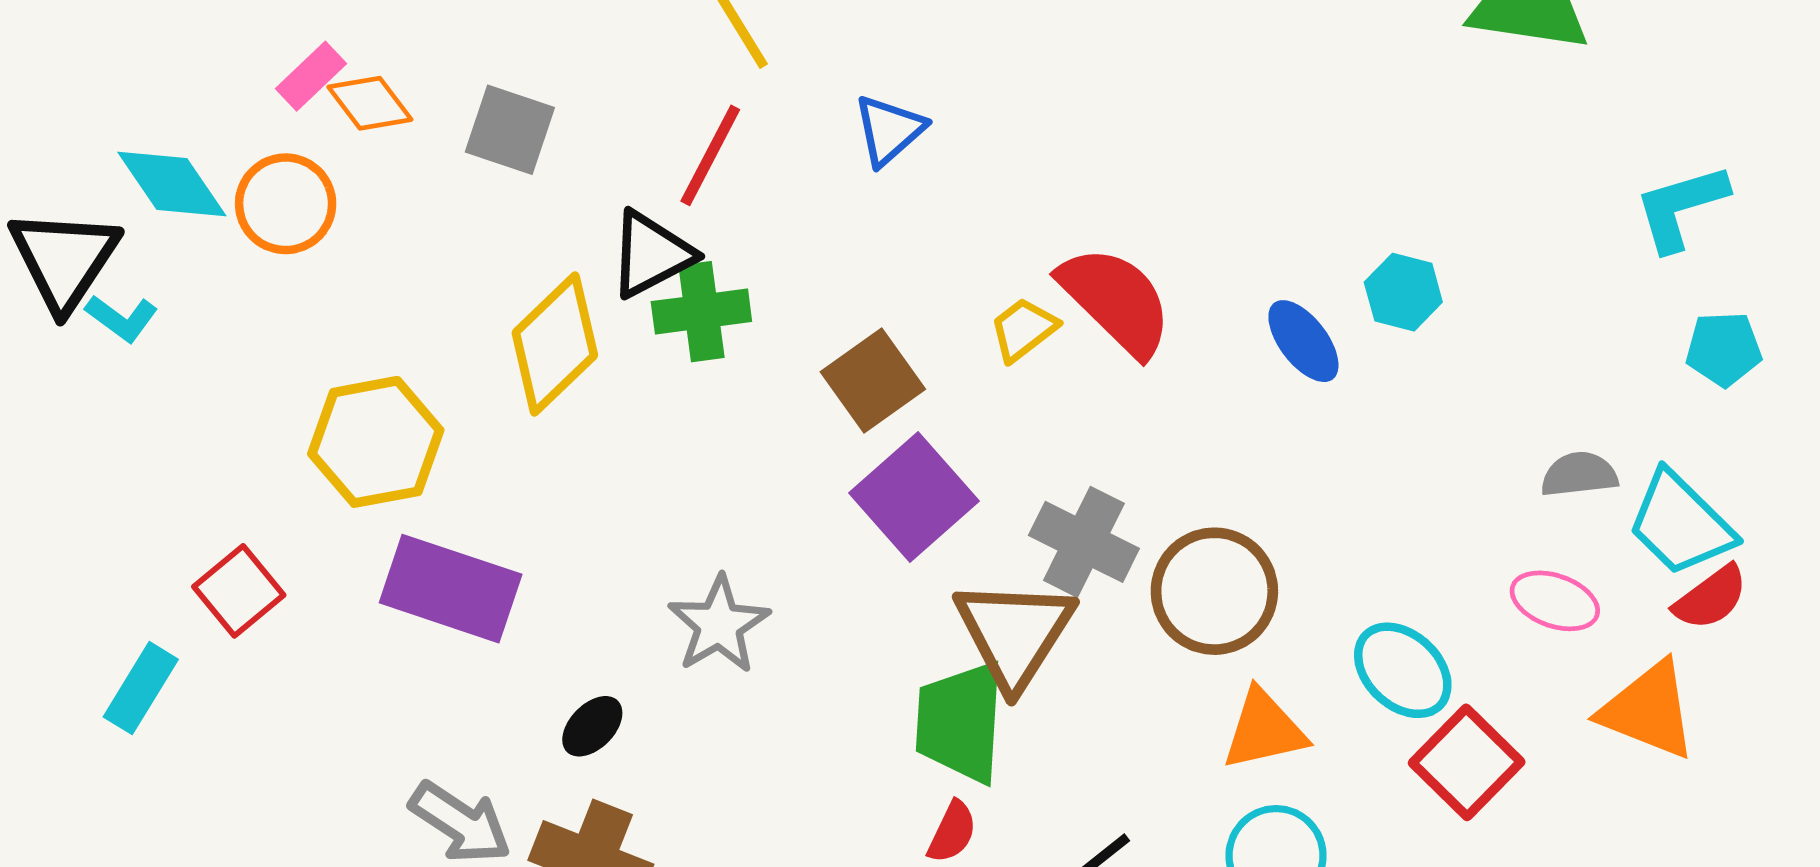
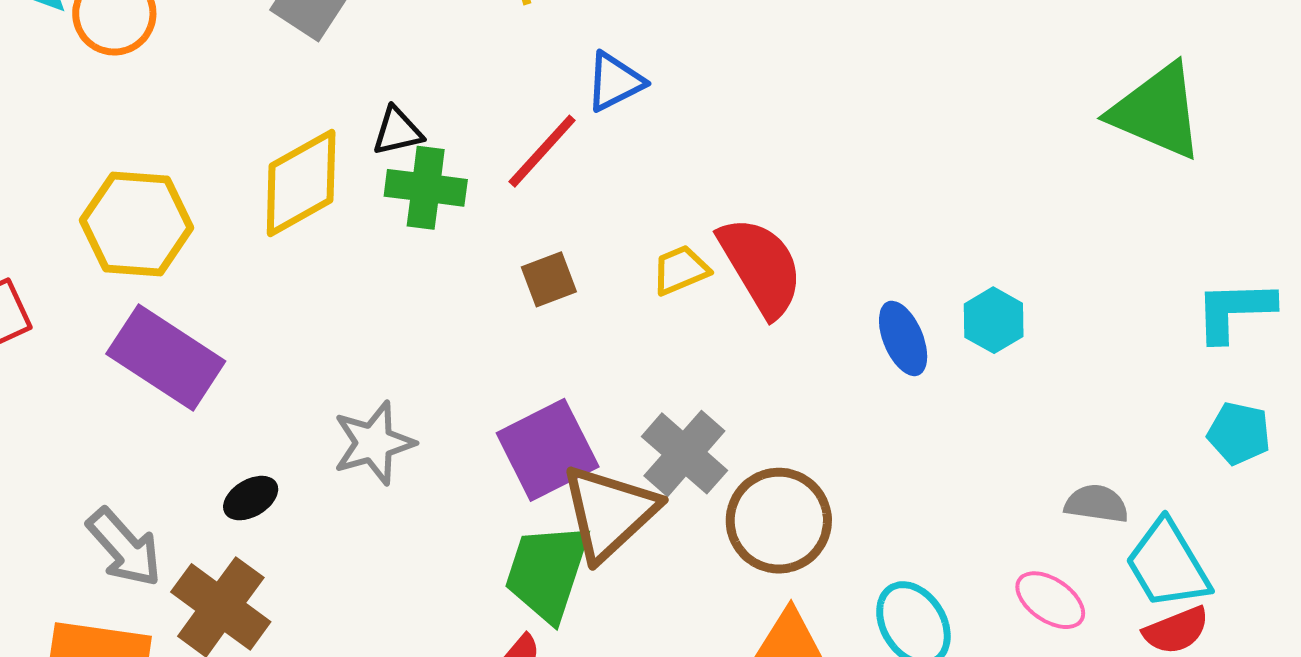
red line: (710, 155) -> (542, 151), moved
black triangle: (651, 254) -> (397, 131), size x0.7
brown square: (873, 380) -> (549, 279), size x0.7
purple square: (914, 497) -> (548, 450), moved

